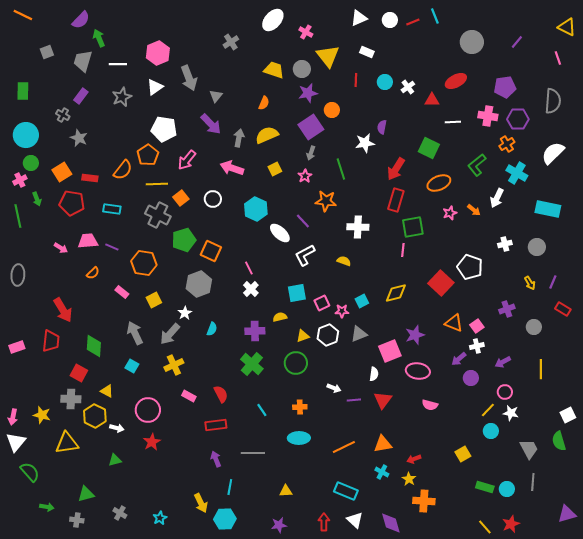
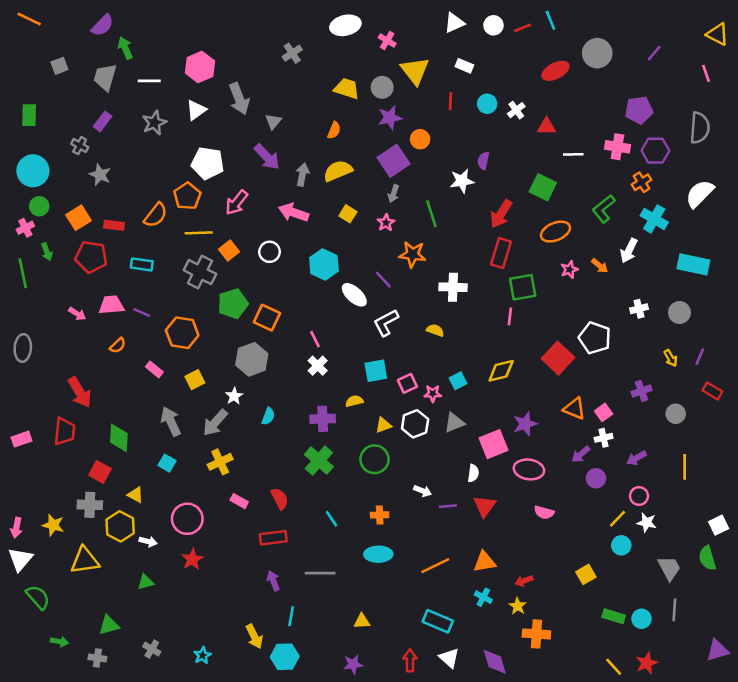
white ellipse: (273, 20) -> (345, 25), turned 35
red ellipse: (456, 81) -> (555, 71), moved
yellow square: (275, 169) -> (348, 214), turned -32

